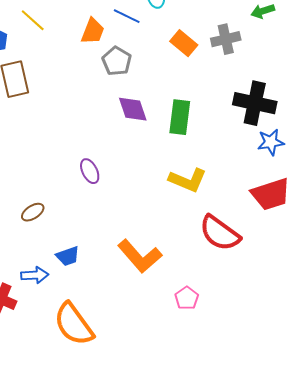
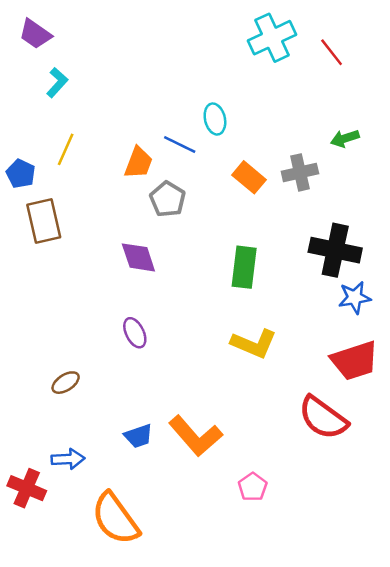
yellow line: (33, 20) -> (66, 149), turned 72
purple diamond: (133, 109) -> (138, 257), moved
red semicircle: (220, 233) -> (323, 418), moved
blue trapezoid: (68, 256) -> (138, 436), moved

